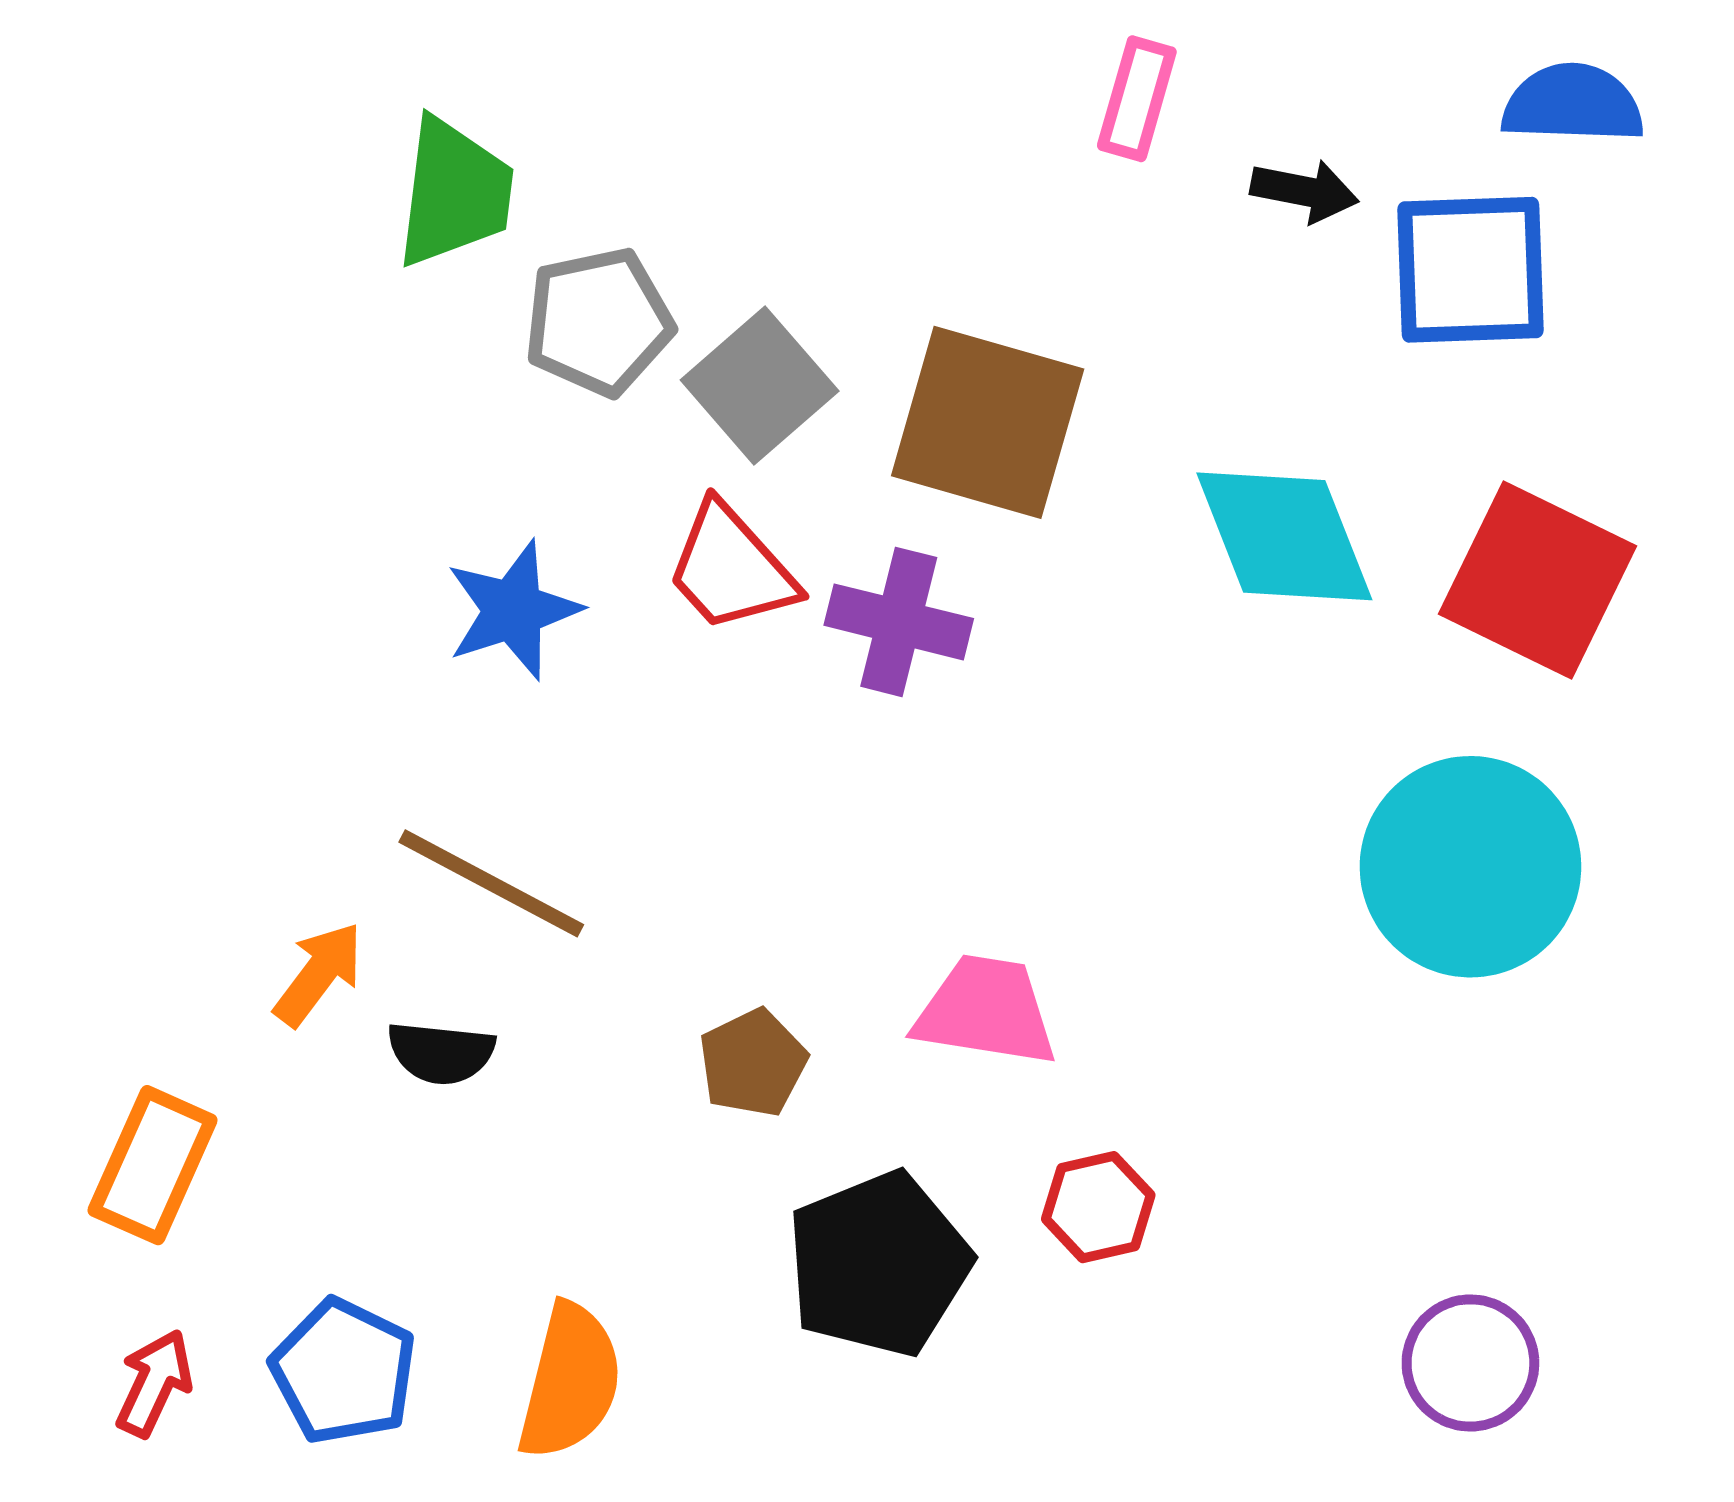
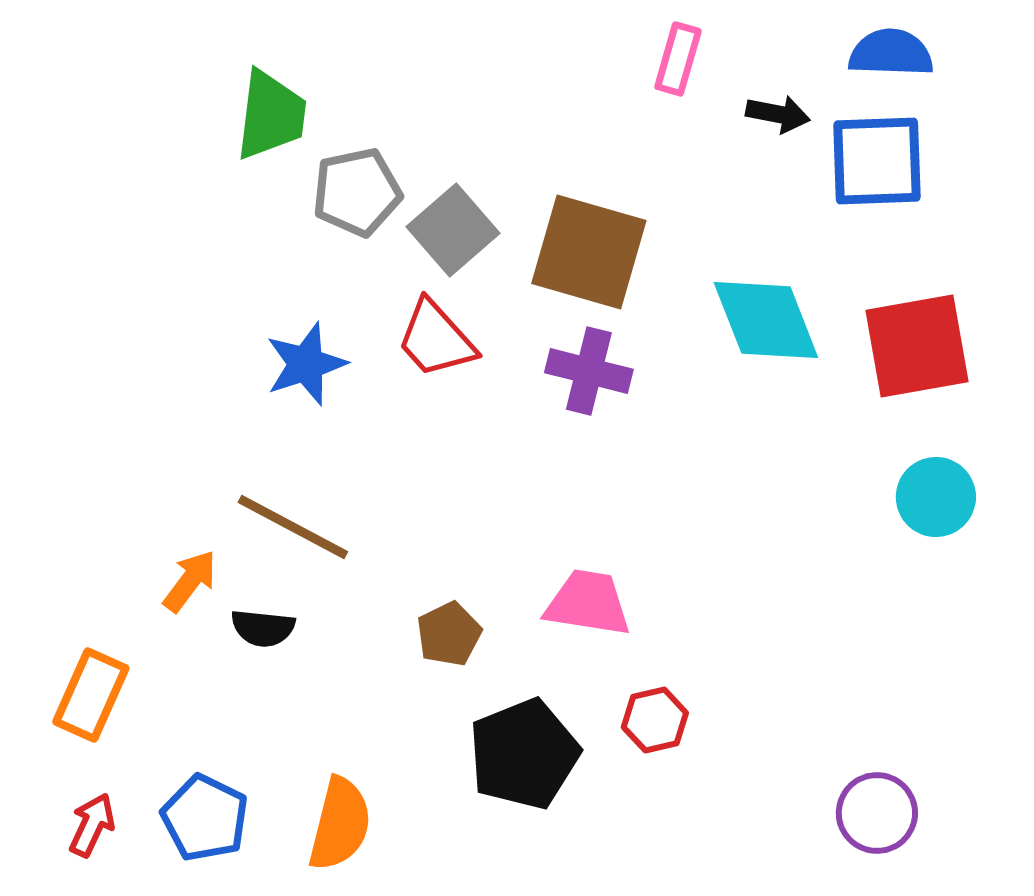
blue semicircle: (1573, 104) -> (891, 53), moved
red square: (1538, 580) -> (917, 346), turned -36
purple cross: (899, 622) -> (589, 371), moved
cyan circle: (1470, 867) -> (936, 497), moved, size x0.6

